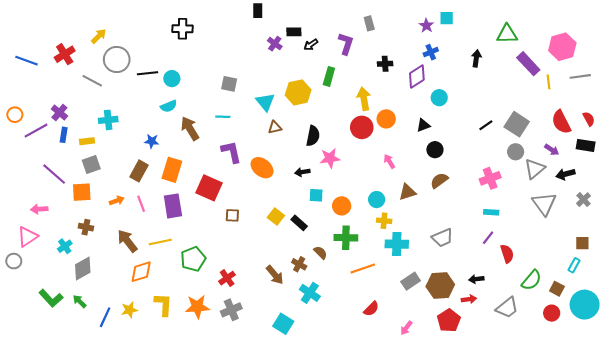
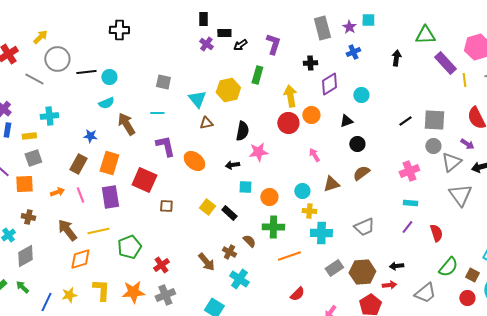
black rectangle: (258, 11) -> (203, 19), moved
gray rectangle: (369, 23) -> (322, 28), moved, size x1.6
purple diamond: (417, 76) -> (329, 84), moved
gray square: (517, 124) -> (434, 120), turned -30
red semicircle: (507, 254) -> (436, 233), moved

